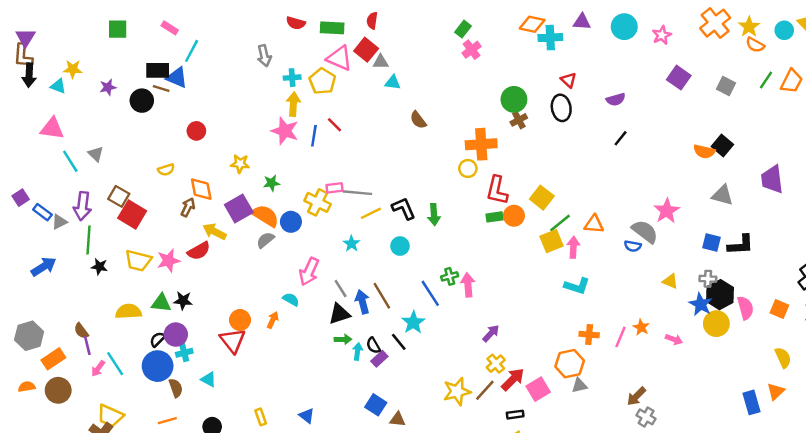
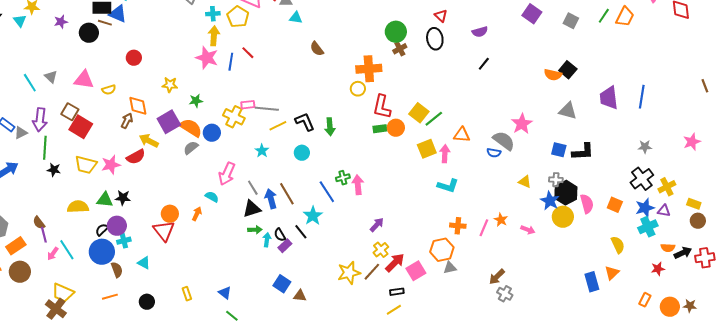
cyan triangle: (58, 86) -> (20, 21), turned 32
pink triangle: (52, 128) -> (84, 80), moved
green line: (560, 223) -> (434, 119), moved

